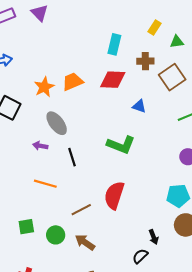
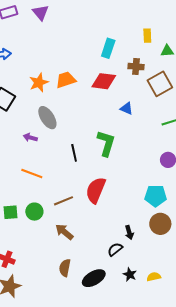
yellow rectangle: (154, 27) -> (147, 36), turned -40
green L-shape: (121, 145) -> (106, 143), turned -100
black line: (72, 157) -> (74, 153), moved
green circle: (56, 235) -> (34, 212), moved

